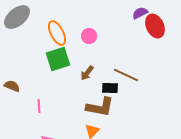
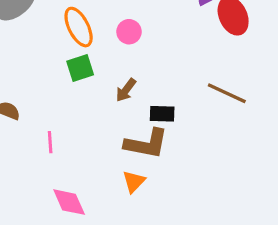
green square: (58, 59) -> (80, 68), size x0.7
brown line: (126, 75) -> (227, 93), moved

